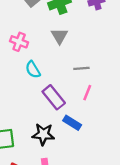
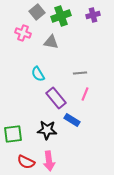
gray triangle: (59, 36) -> (51, 42), moved, turned -49
pink cross: (19, 42) -> (23, 33), moved

